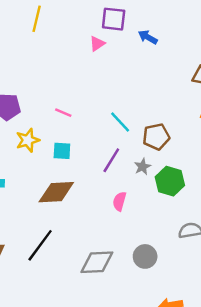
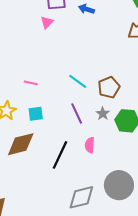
purple line: (111, 160) -> (77, 113), turned -45
brown diamond: (56, 192) -> (21, 144), moved
black line: (40, 245) -> (60, 155), moved
gray circle: (145, 256) -> (119, 185), size x1.5

